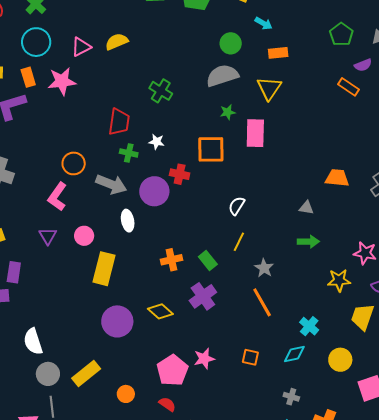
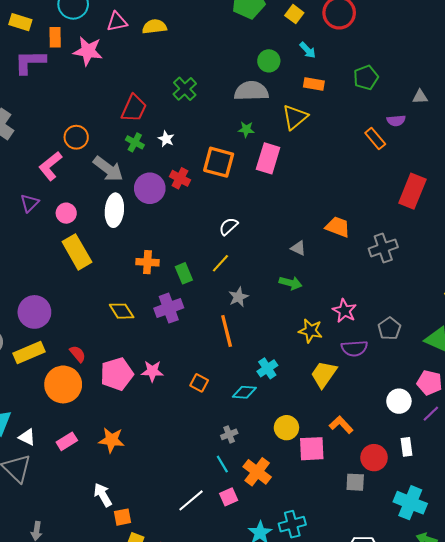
green pentagon: (341, 34) -> (366, 78), moved
white ellipse: (128, 221) -> (114, 210), size x1.4
yellow rectangle: (104, 269) -> (77, 252), turned -60
purple circle: (117, 321) -> (34, 312), moved
yellow circle: (340, 360) -> (286, 428), moved
orange circle: (126, 394) -> (63, 384), size x2.0
gray cross: (291, 397) -> (229, 434), turned 35
red semicircle: (167, 404) -> (78, 354), moved

